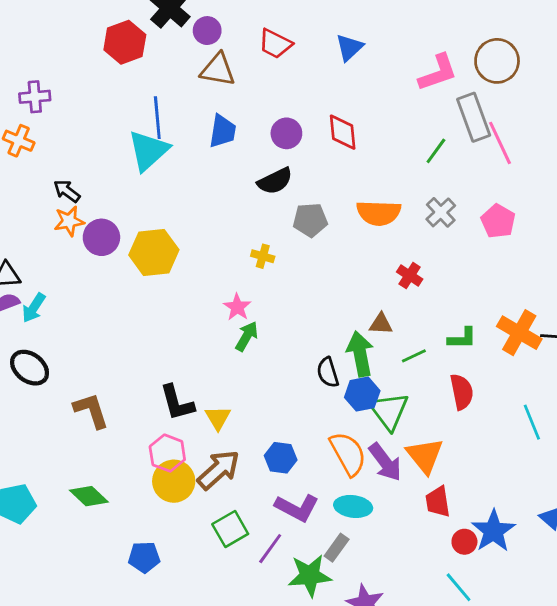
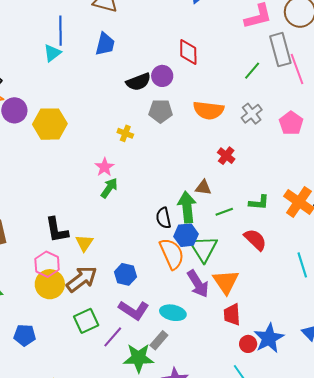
purple circle: (286, 133) -> (162, 76), moved
cyan triangle: (148, 151) -> (52, 53), size x0.6
red semicircle: (462, 392) -> (255, 240), turned -40
orange semicircle: (348, 454) -> (172, 254), moved

